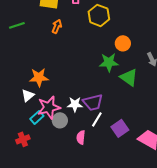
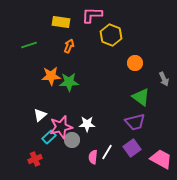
green star: (109, 62) -> (69, 82), moved
orange star: (39, 77) -> (51, 76), moved
purple trapezoid: (93, 102) -> (135, 122), moved
white line: (97, 119) -> (107, 152), moved

